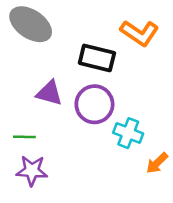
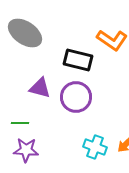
cyan cross: (128, 133) -> (95, 147), moved

